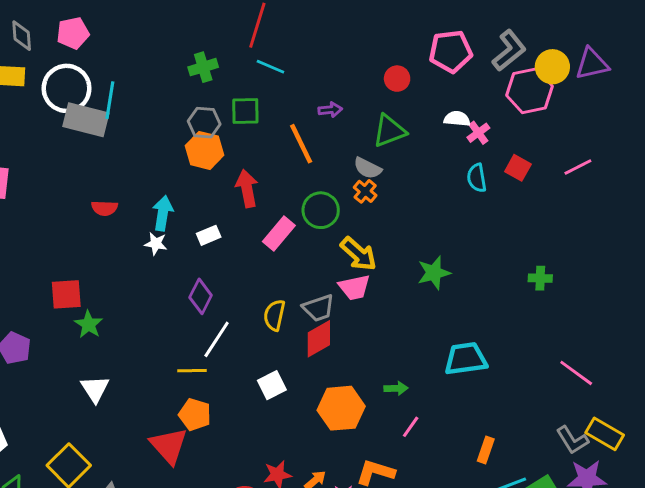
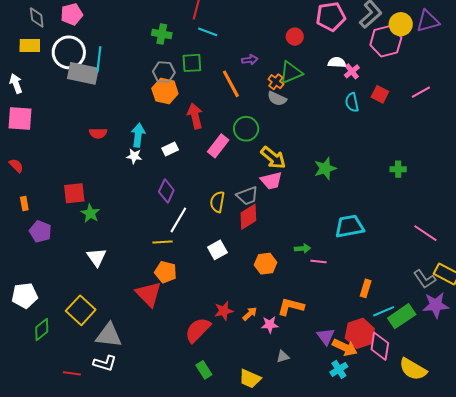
green cross: (203, 67) -> (162, 34), turned 30
orange cross: (365, 191) -> (276, 82), moved
orange hexagon: (341, 408) -> (266, 264), size x0.7
pink line: (411, 427) -> (319, 261), moved, turned 63

